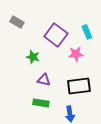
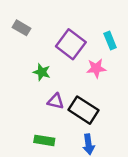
black rectangle: (79, 86) -> (84, 110), moved, turned 40
green rectangle: (41, 103) -> (44, 140), moved

